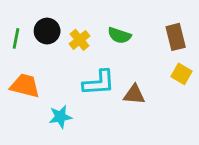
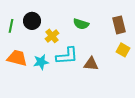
yellow cross: (80, 40) -> (52, 36), moved
cyan star: (60, 117) -> (41, 62), moved

